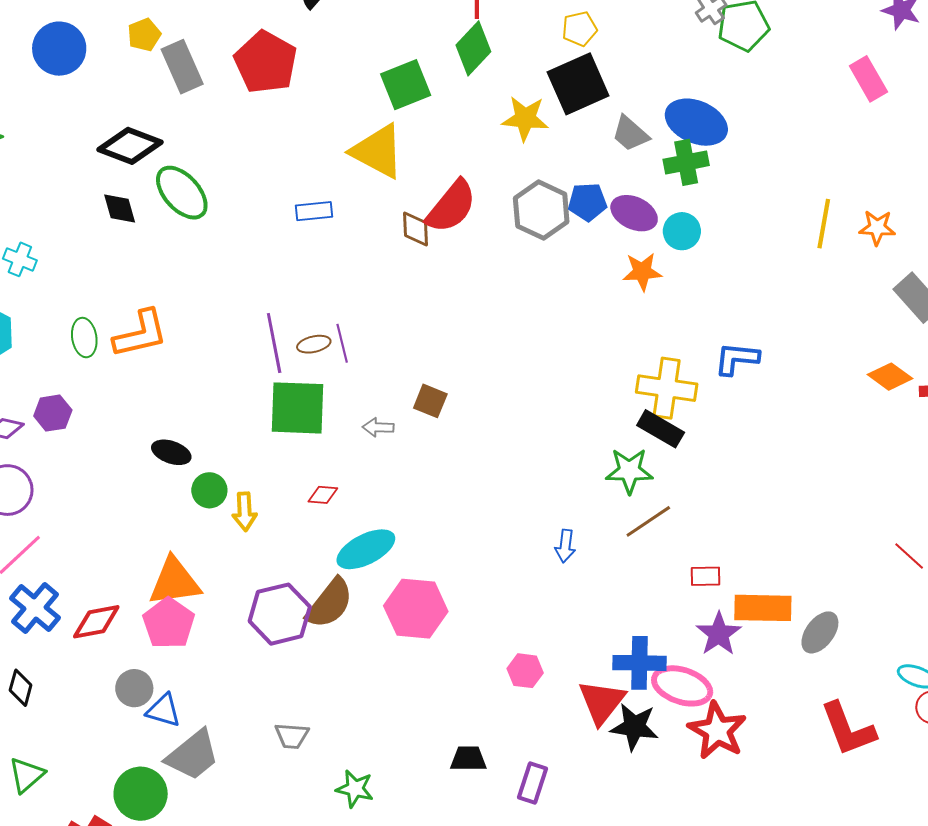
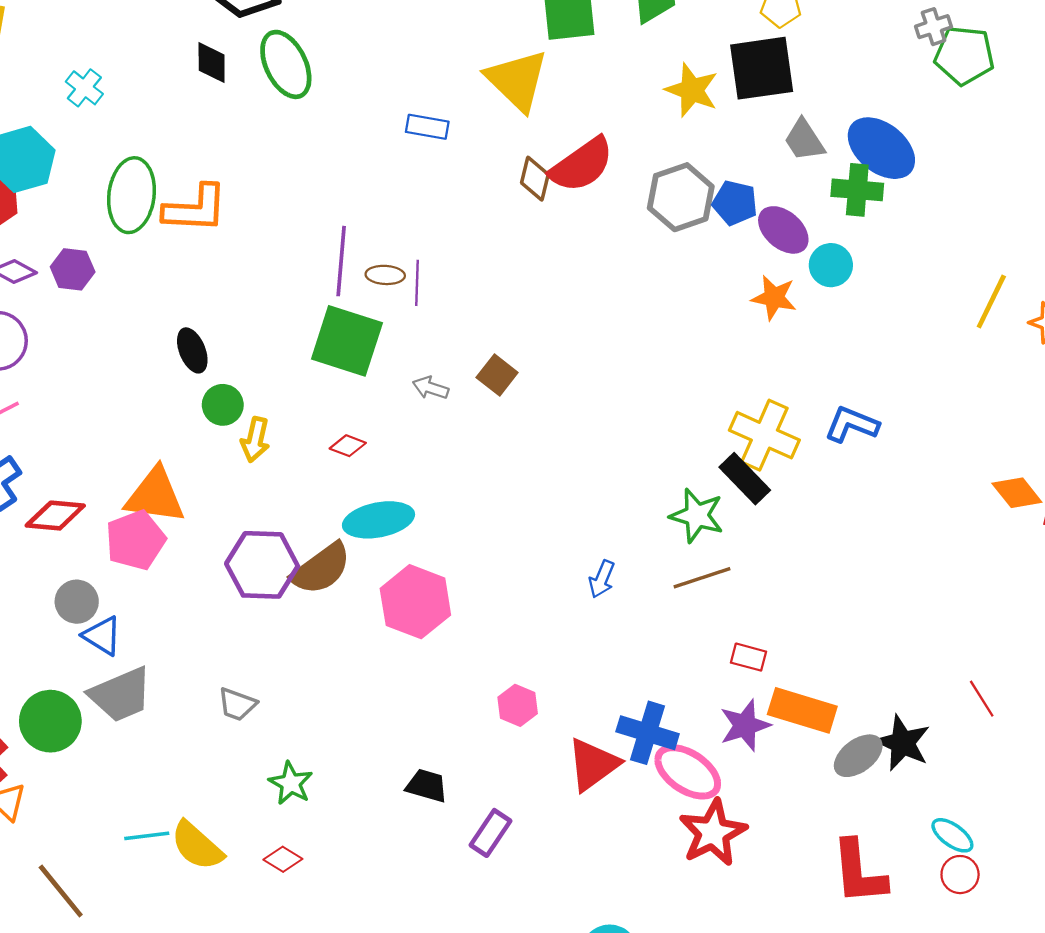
green ellipse: (84, 338) -> (131, 195), size x1.6
black ellipse: (171, 452) -> (192, 350), turned 33
black star: (634, 727) -> (903, 743), moved

